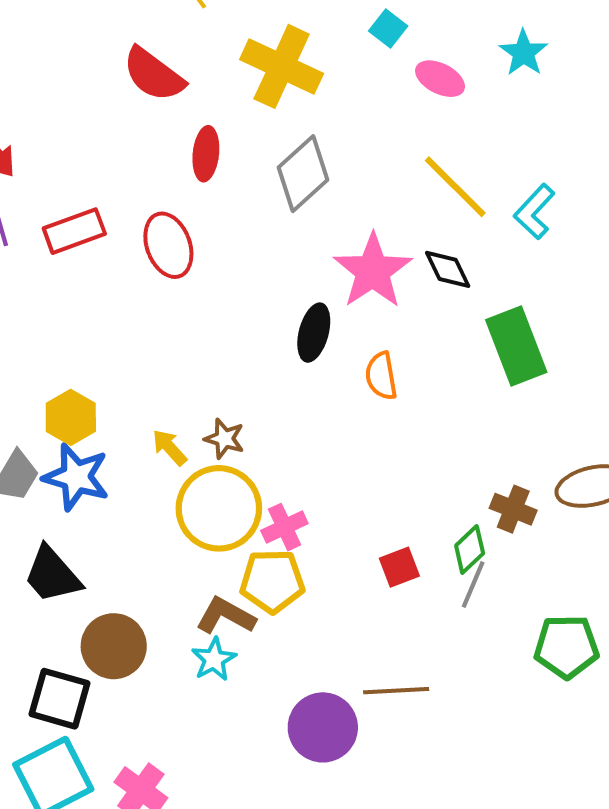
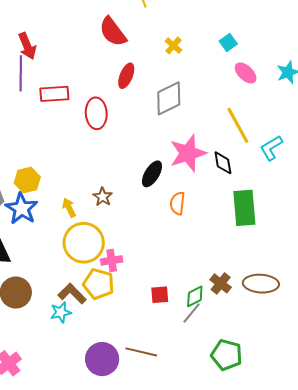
yellow cross: (282, 66) -> (173, 46), size x0.5
brown star: (224, 439) -> (103, 197), moved

